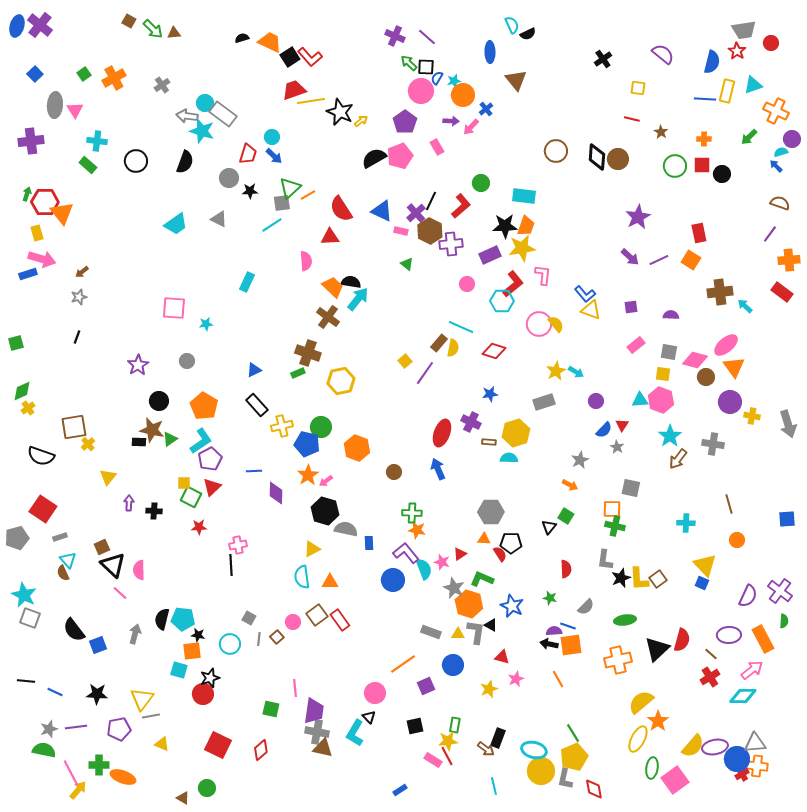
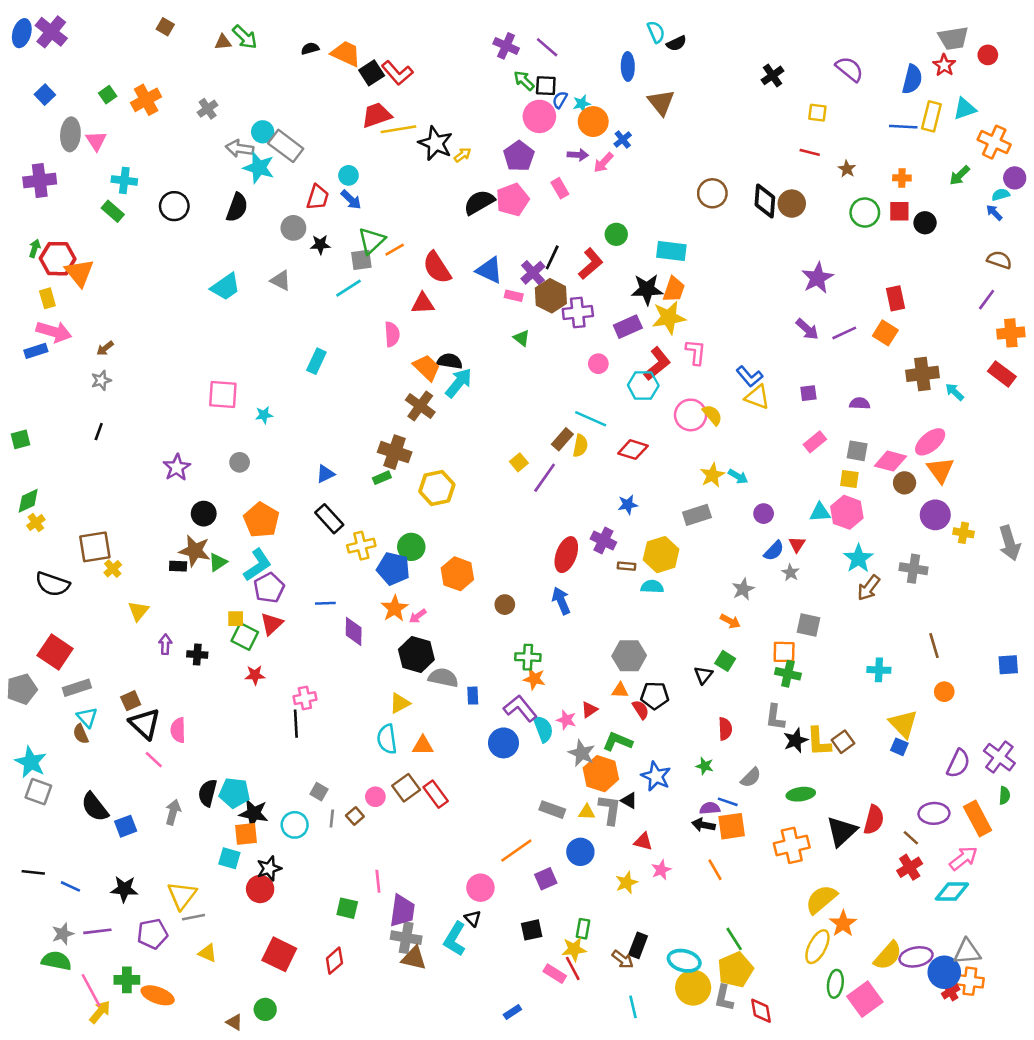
green arrow: (153, 29) -> (245, 37), moved
gray rectangle: (60, 537) -> (77, 688), size x1.5
black star: (198, 635) -> (254, 813), size x1.6

